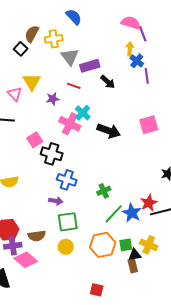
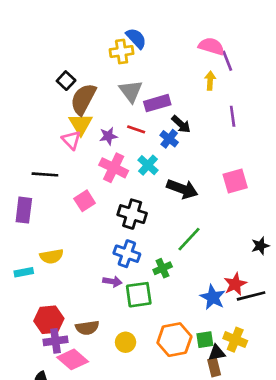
brown semicircle: (32, 34) -> (83, 99), moved, size x1.4
yellow cross: (54, 39) -> (122, 52), moved
blue cross: (137, 61) -> (169, 139), moved
pink triangle: (15, 94) -> (71, 140), moved
purple star: (53, 99) -> (108, 136), moved
pink cross: (70, 124) -> (114, 168), moved
black cross: (52, 154) -> (132, 214), moved
green cross: (104, 191) -> (163, 268), moved
green line: (114, 214) -> (189, 239), moved
green square: (68, 222) -> (139, 295), moved

